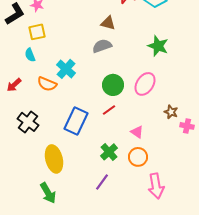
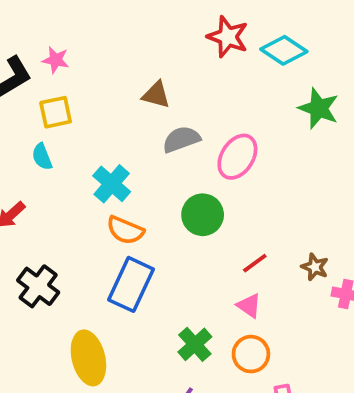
brown triangle: (108, 23) -> (156, 95), moved
green star: (158, 46) -> (319, 108), moved
orange semicircle: (47, 84) -> (125, 230), moved
pink ellipse: (145, 84) -> (237, 157), moved
red line: (109, 110) -> (255, 263), moved

